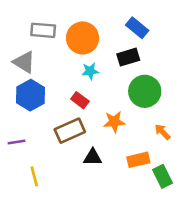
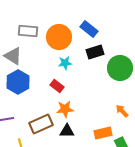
blue rectangle: (137, 28) -> (89, 29), moved
green circle: (145, 91) -> (120, 68), moved
orange star: (114, 122) -> (65, 109), moved
brown rectangle: (70, 131) -> (41, 124), moved

